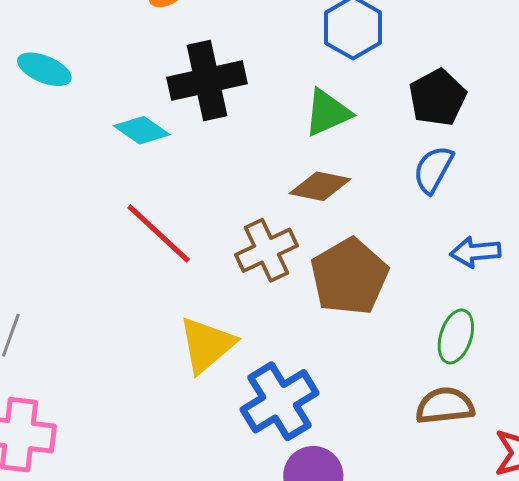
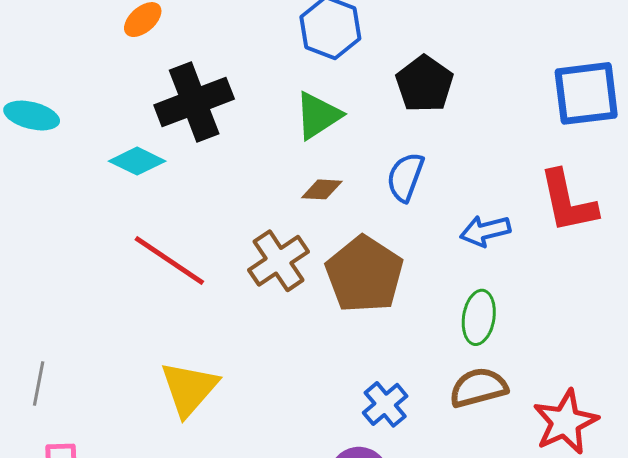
blue semicircle: (433, 169) -> (405, 177), moved
brown diamond: (320, 186) -> (322, 189), size x0.7
yellow triangle: (207, 345) -> (189, 389), moved
blue cross: (280, 401) -> (385, 404), moved, size x0.6

